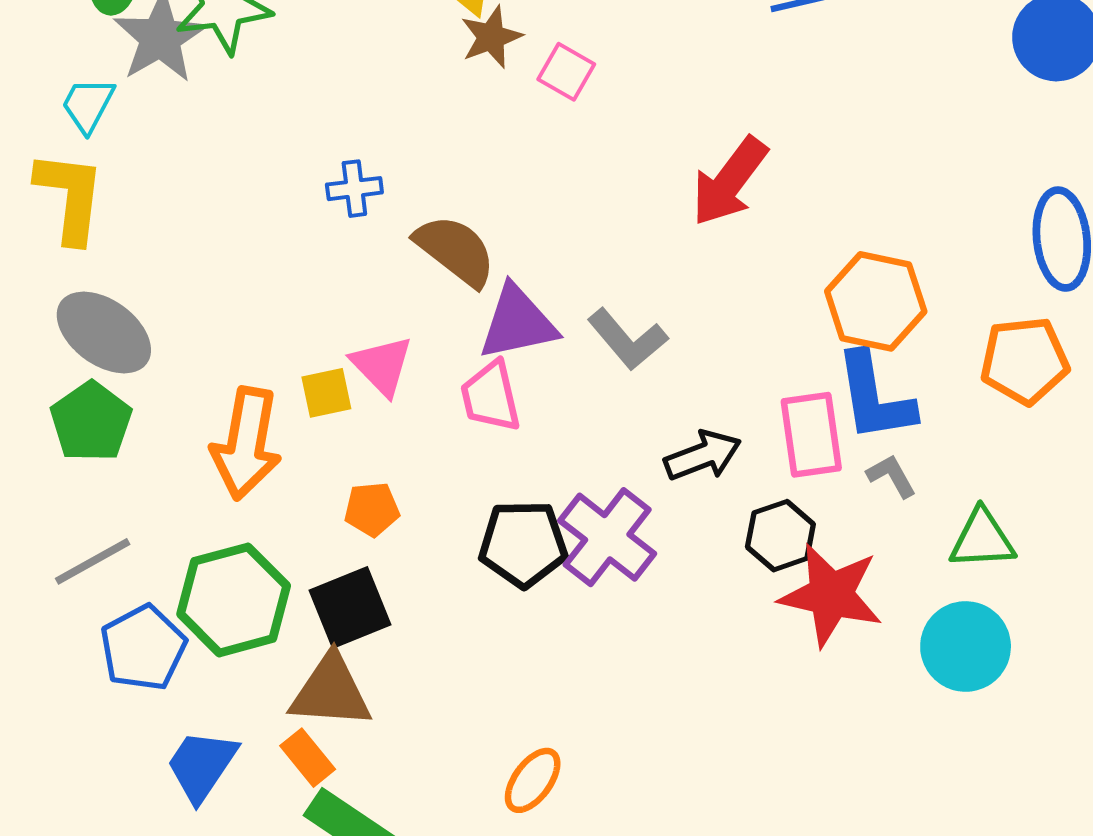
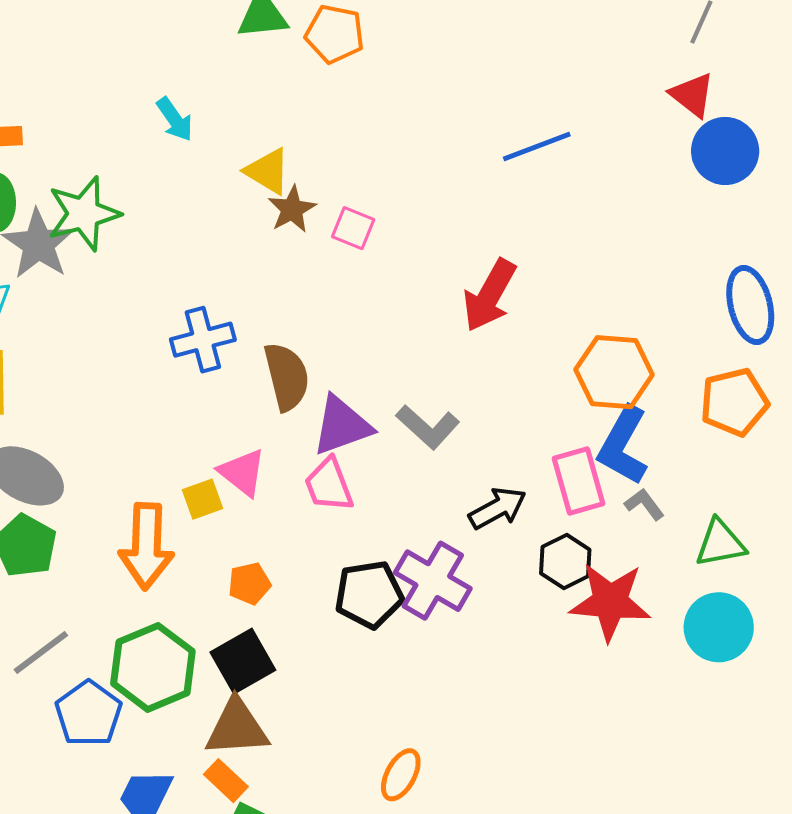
blue cross: (354, 189) -> (203, 340), size x1.5
brown semicircle: (455, 250) -> (287, 377), turned 46
blue L-shape: (875, 397) -> (623, 446), turned 46

